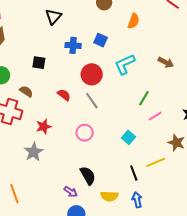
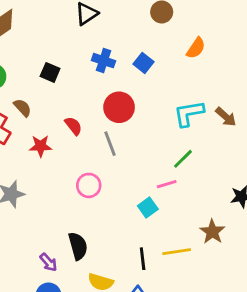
cyan L-shape: (125, 64) -> (189, 113), moved
pink line: (155, 116) -> (167, 184), moved
red star: (44, 127) -> (41, 146), moved

